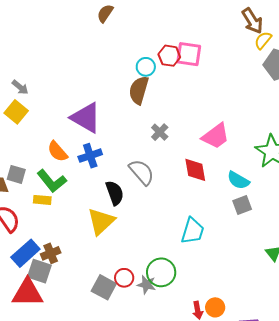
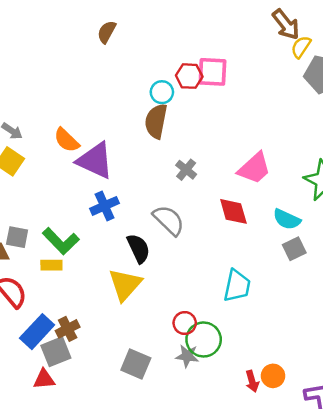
orange semicircle: (57, 151) -> (67, 140), moved
gray square: (39, 271) -> (56, 352), turned -35
red circle: (124, 278) -> (185, 323), moved
red triangle: (28, 293) -> (44, 379), size x0.6

